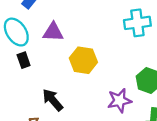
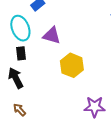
black arrow: (53, 100) -> (16, 78), moved

